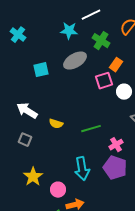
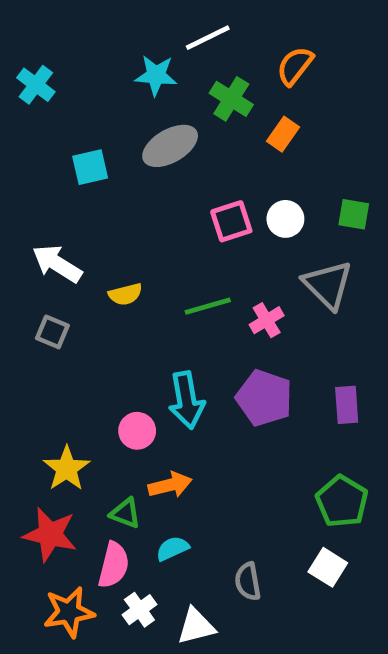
orange rectangle: (116, 65) -> (283, 134), moved
pink square: (104, 81) -> (231, 221), moved
yellow semicircle: (56, 124) -> (125, 294), turned -32
pink cross: (116, 145) -> (267, 320), moved
yellow star: (33, 177) -> (67, 468), moved
pink circle: (58, 190) -> (137, 431), moved

